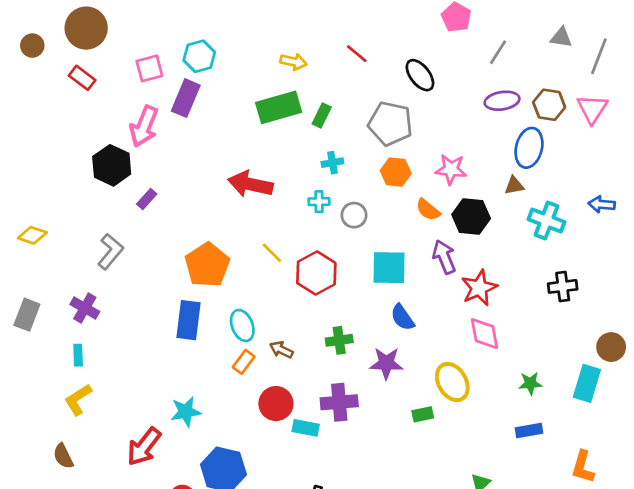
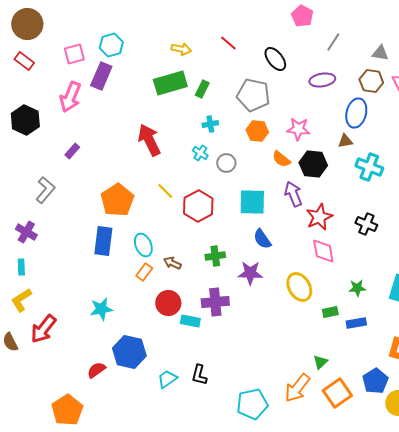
gray triangle: (561, 37) -> (380, 53), moved
purple ellipse: (502, 101) -> (322, 80), moved
black hexagon: (112, 165) -> (25, 120), moved
red arrow: (250, 184) -> (149, 140), turned 52
cyan cross: (319, 202) -> (200, 153), turned 35
black cross: (563, 286) -> (366, 224), moved, turned 30
green rectangle: (423, 414) -> (330, 312), moved
red arrow: (144, 447) -> (43, 329), moved

